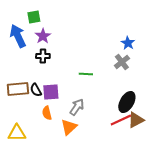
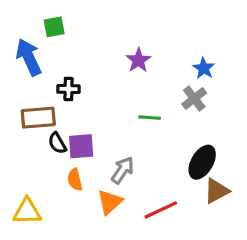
purple star: (43, 36) -> (138, 60), moved
green line: (86, 74) -> (150, 118), moved
brown rectangle: (18, 89) -> (38, 118), moved
red line: (121, 120) -> (161, 210), moved

